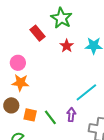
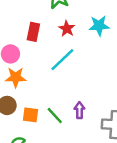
red rectangle: (38, 33) -> (33, 32), moved, turned 56
cyan line: (86, 92) -> (62, 60), moved

